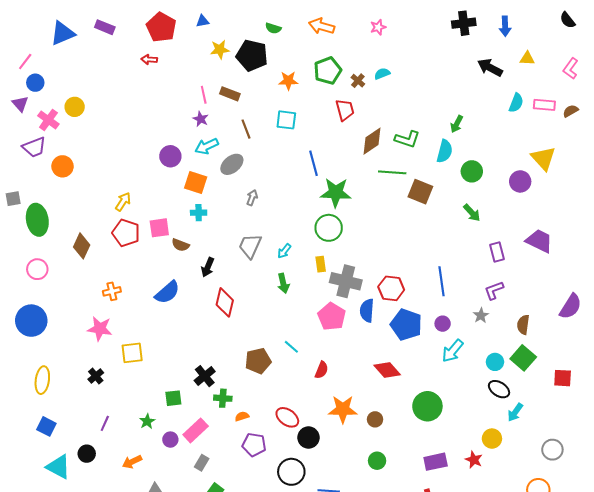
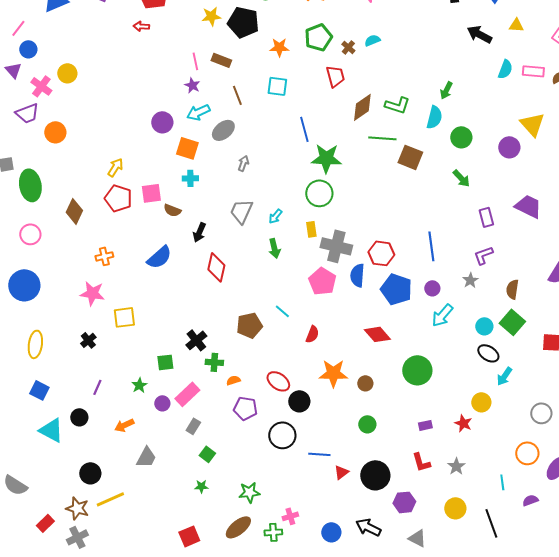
purple rectangle: (436, 462) -> (425, 425), size x0.6

